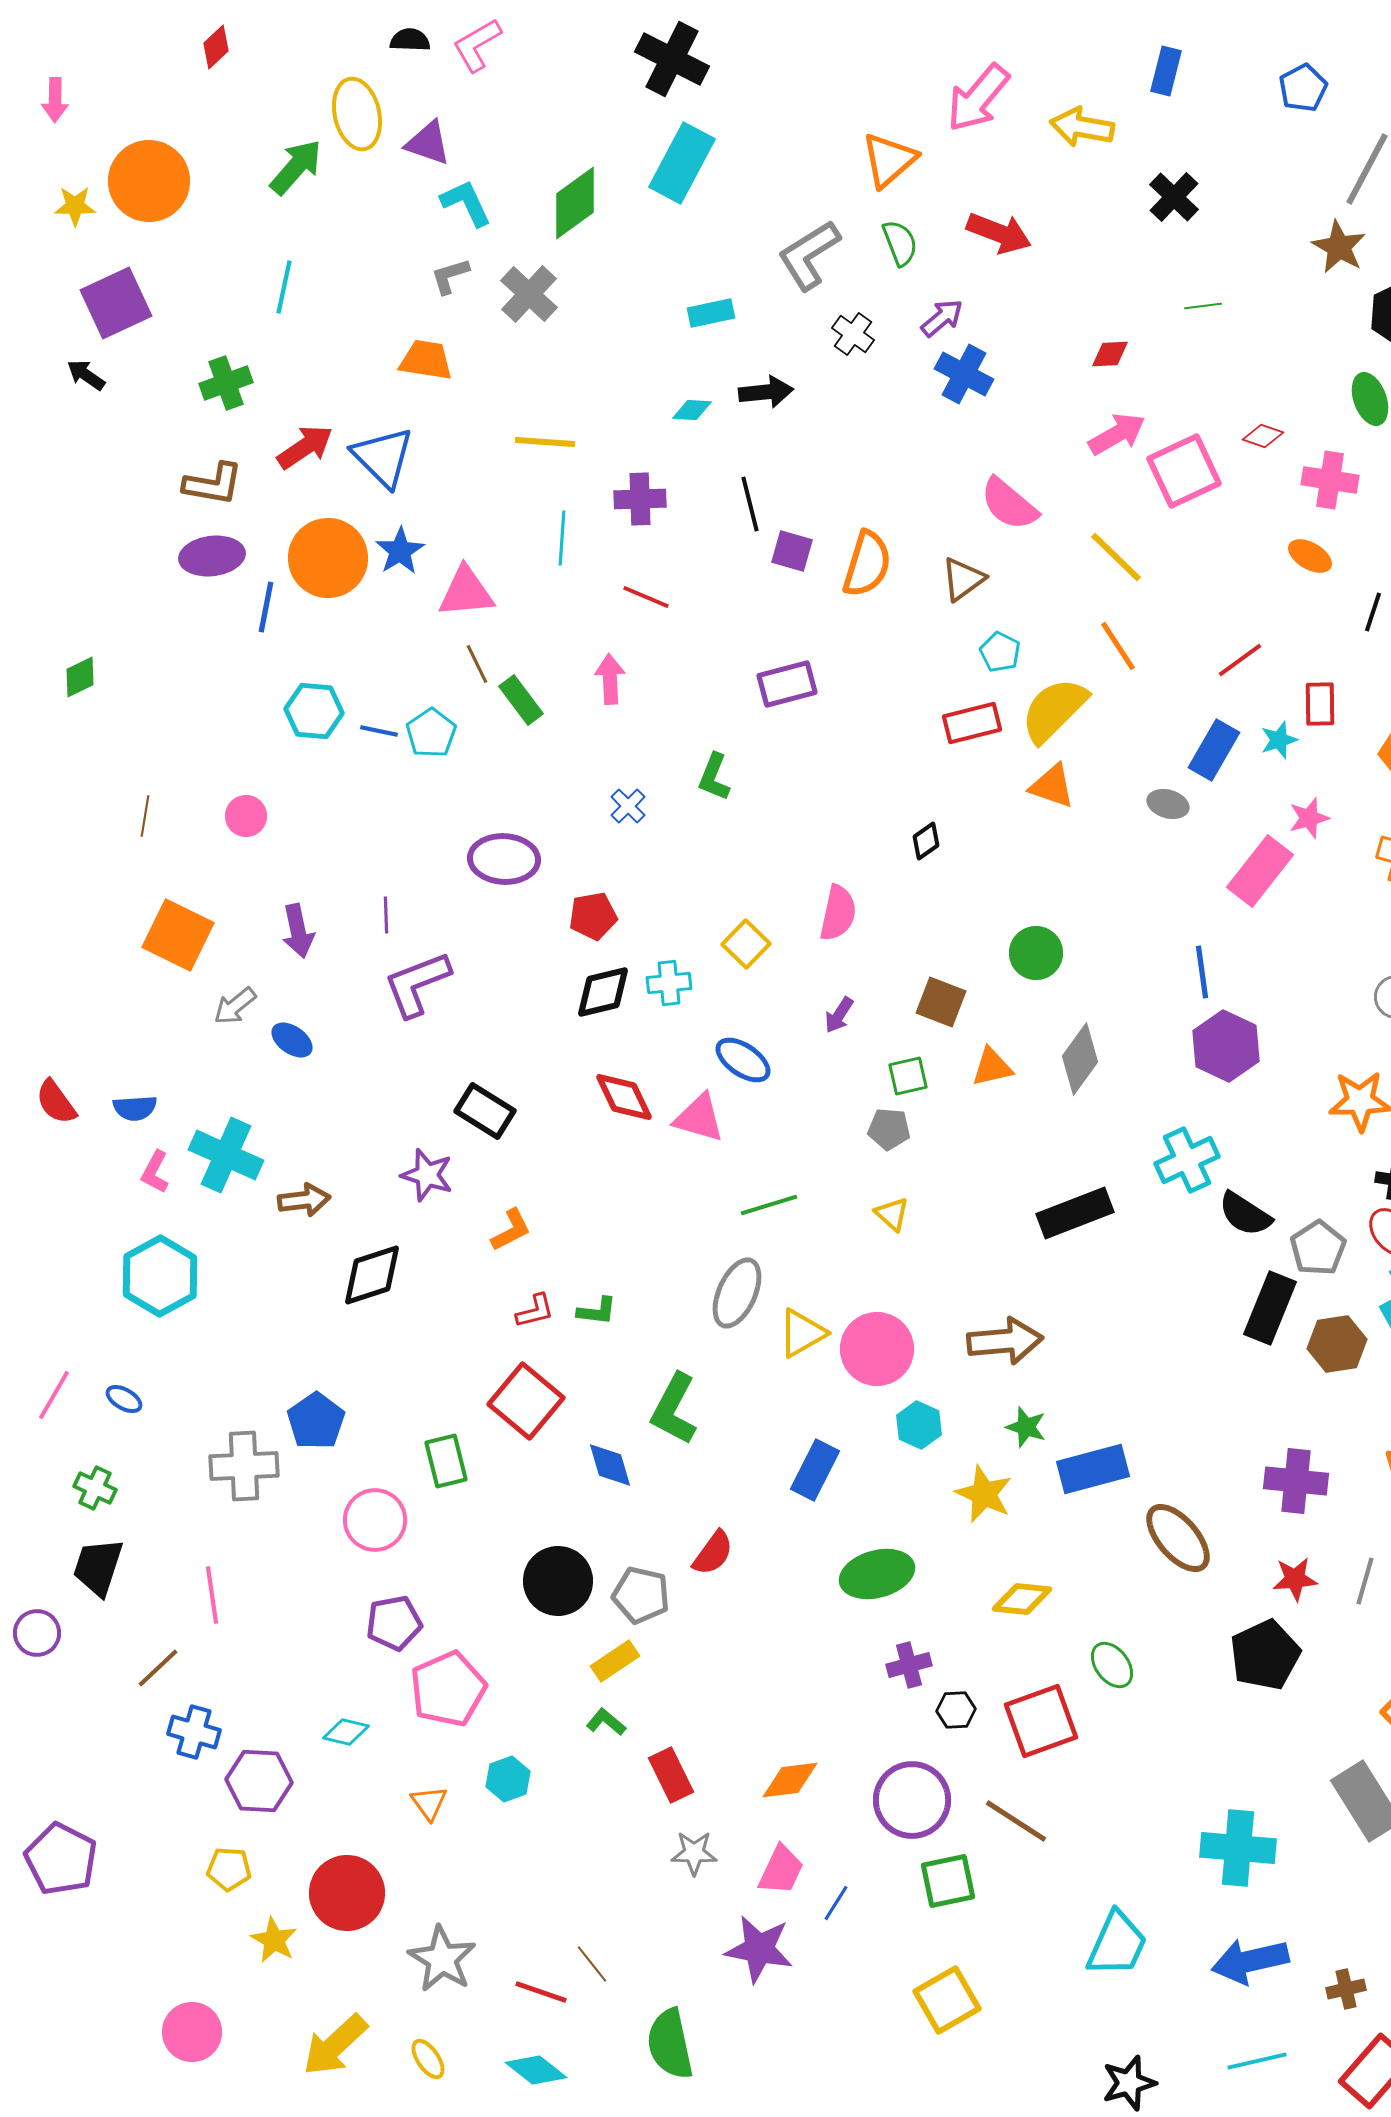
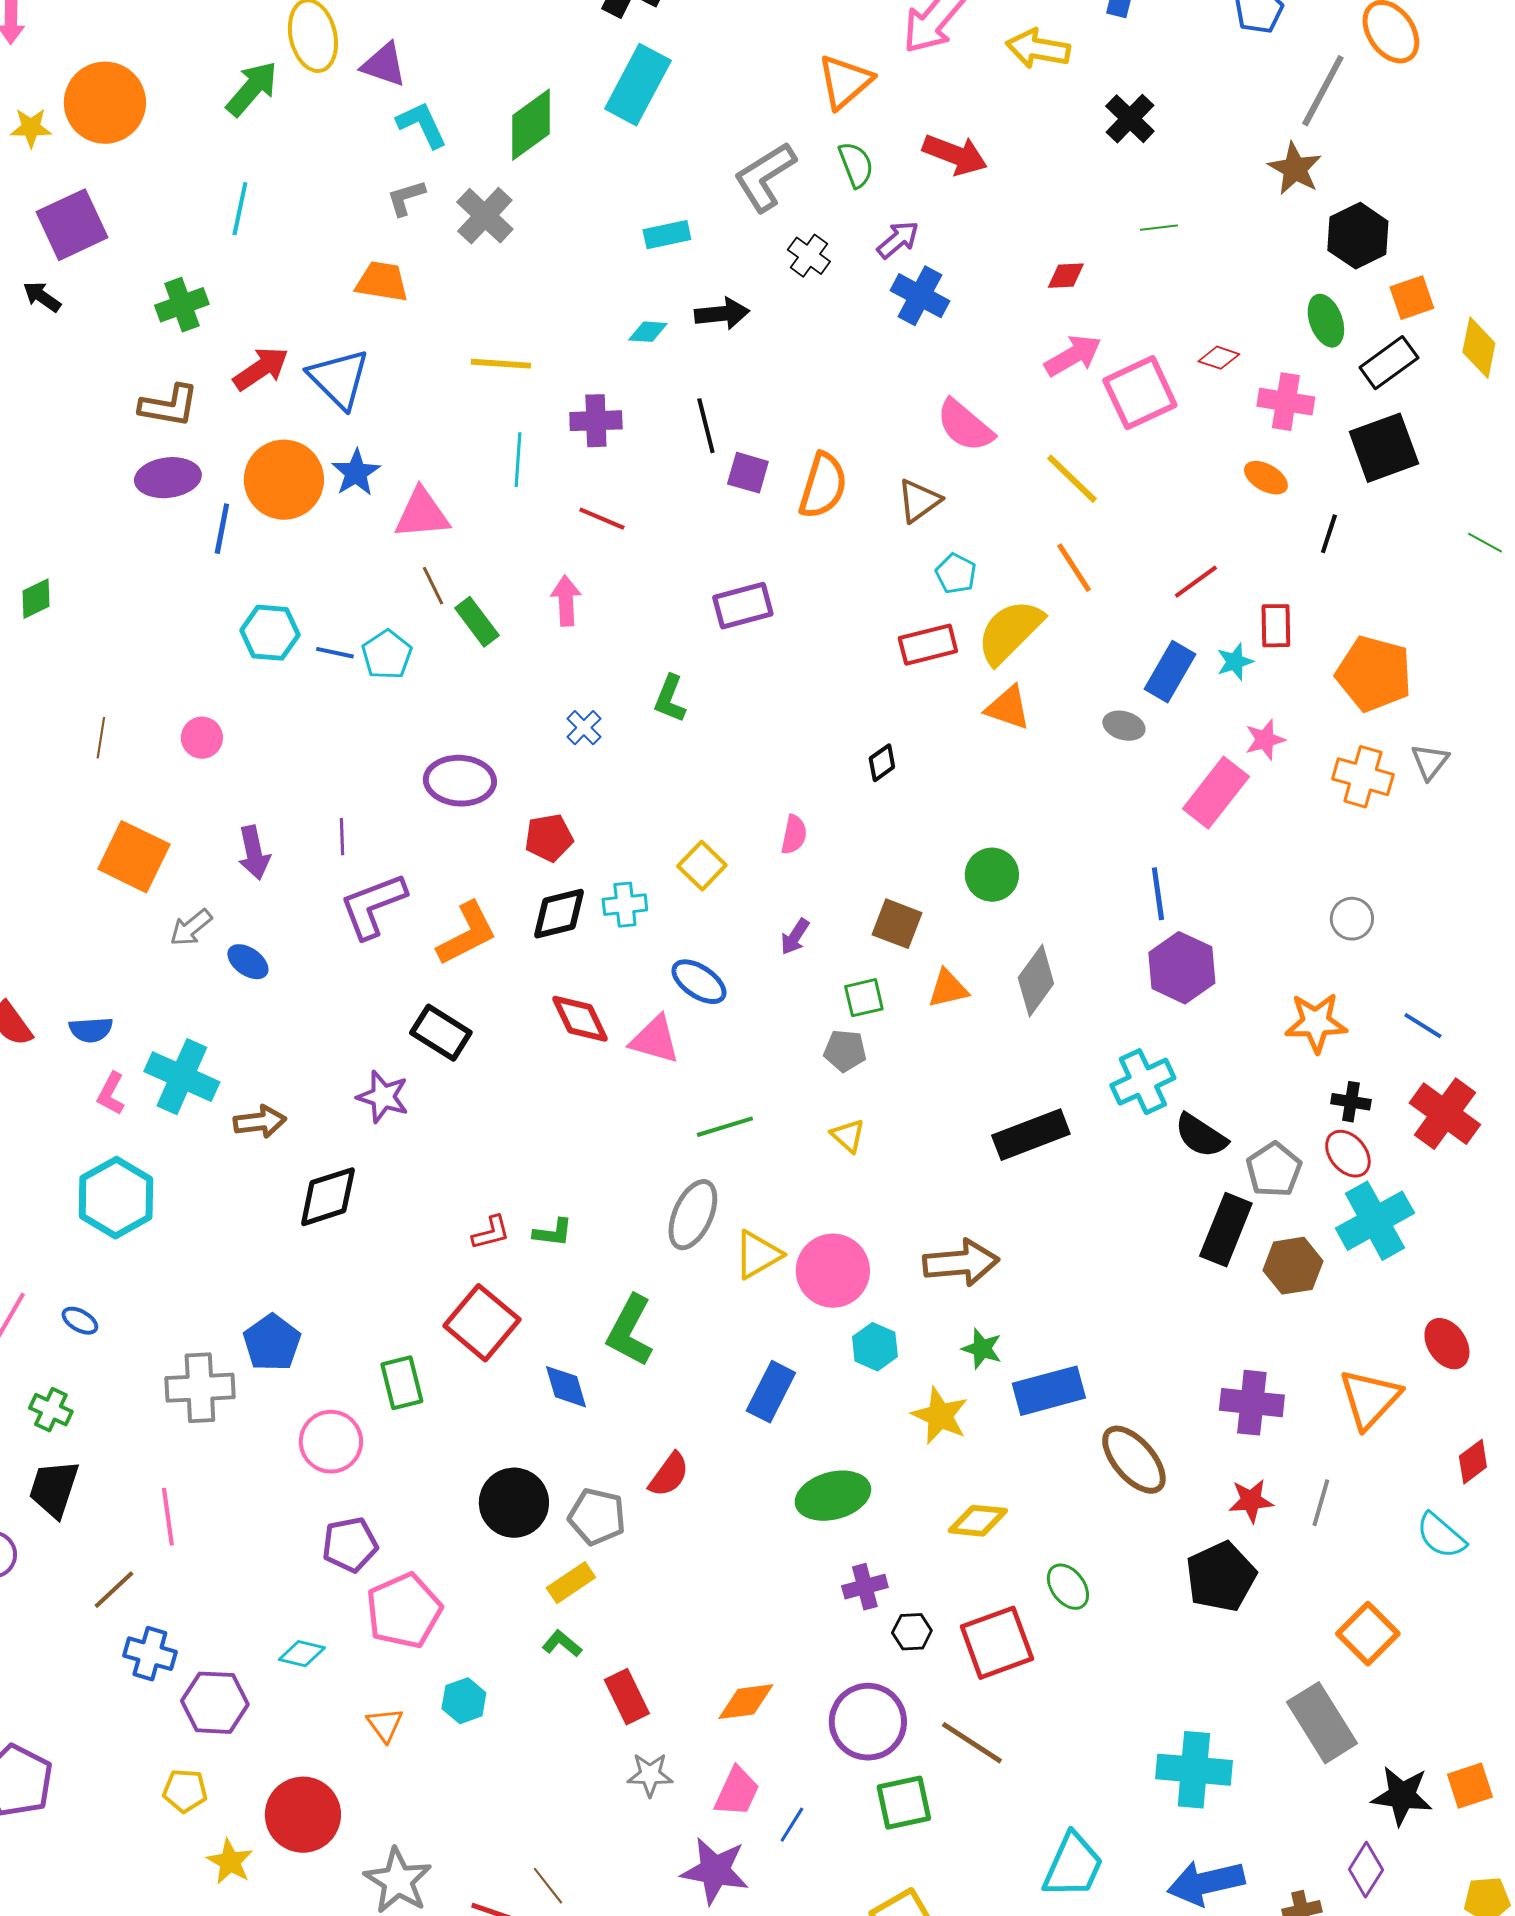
pink semicircle: (838, 913) -> (794, 835), size x0.7
orange L-shape: (511, 1230) -> (467, 934), moved, size x1.5

